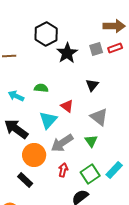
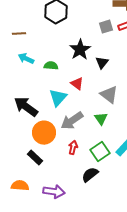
black star: (67, 53) -> (80, 50), moved
cyan arrow: (16, 96) -> (26, 59), moved

